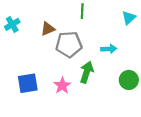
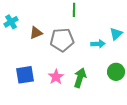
cyan triangle: (129, 18) -> (116, 34), moved
brown triangle: (48, 29) -> (36, 33), moved
green arrow: (87, 72) -> (80, 78), moved

